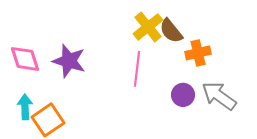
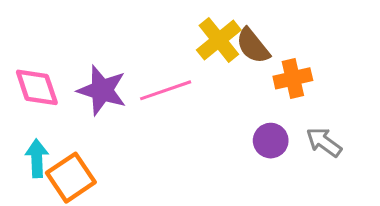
pink line: (137, 69) -> (166, 90), moved, turned 64
gray arrow: (219, 96) -> (324, 142), size x0.7

